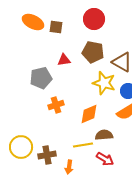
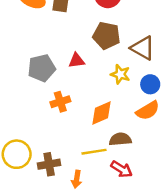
red triangle: (64, 60) -> (77, 61), moved
yellow star: (104, 83) -> (120, 74), size x0.7

